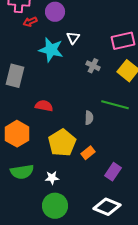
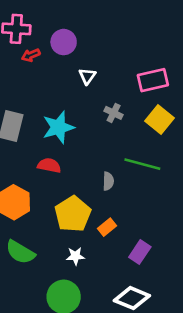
cyan star: (51, 50) -> (58, 127), moved, turned -30
green semicircle: (22, 172) -> (20, 252), turned 40
white star: (52, 178) -> (75, 256), moved

